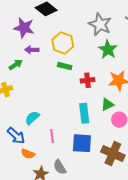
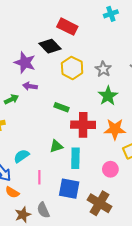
gray star: (100, 24) -> (103, 69), size x0.7
yellow hexagon: (63, 43) -> (72, 68), moved
red cross: (88, 80) -> (83, 125), size x1.6
green triangle: (107, 104) -> (56, 146), moved

